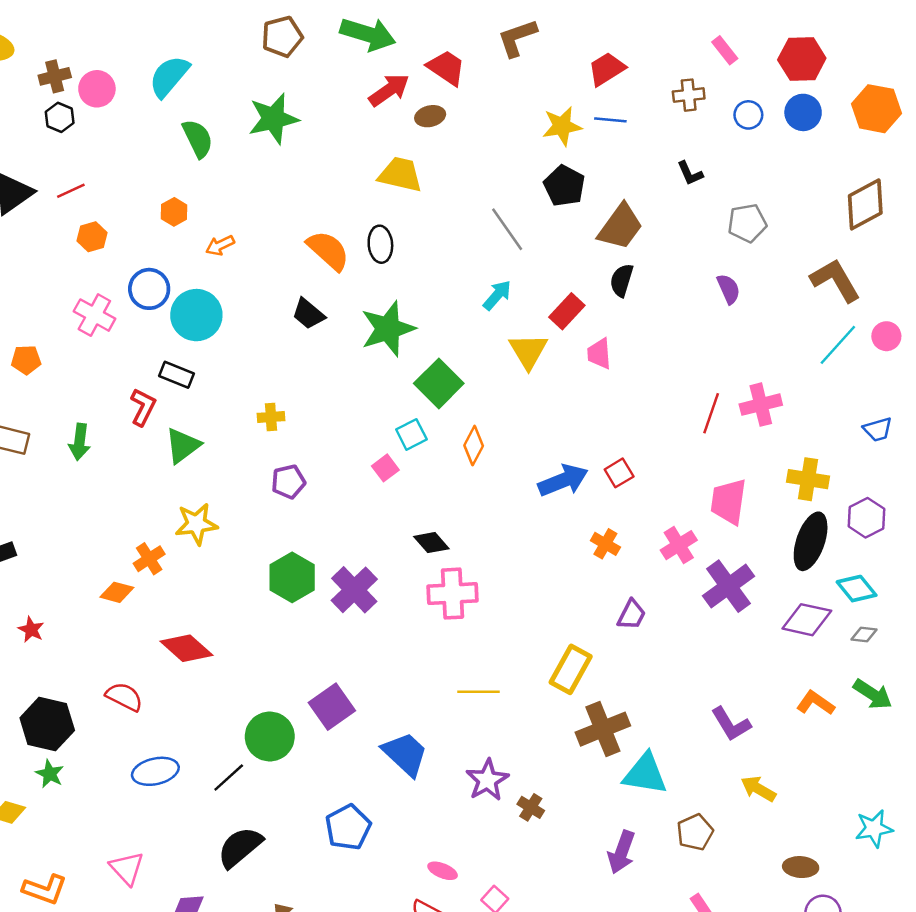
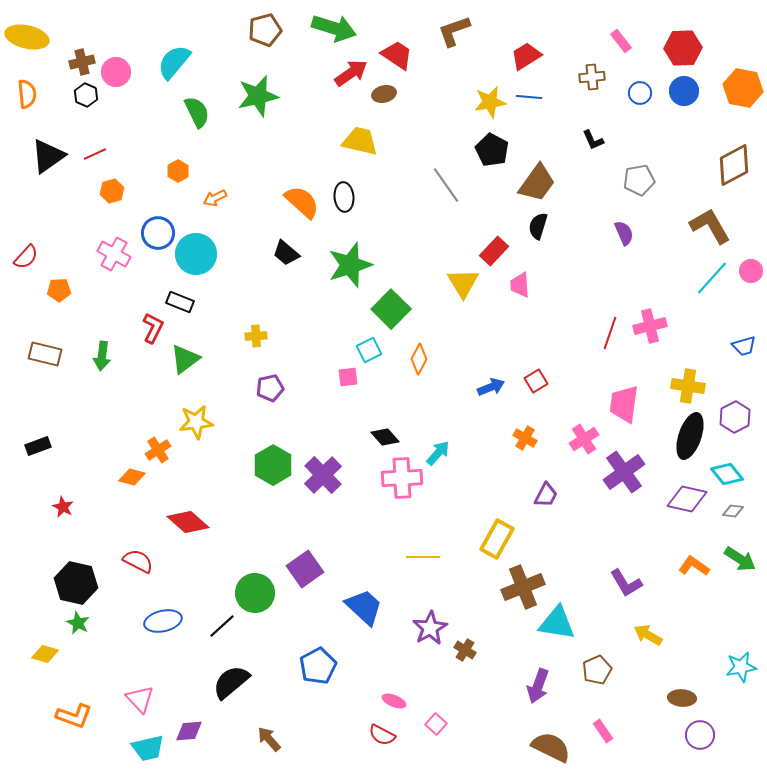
cyan arrow: (497, 295) -> (438, 453), moved
pink square: (385, 468) -> (348, 377), turned 30
blue arrow: (563, 480) -> (491, 387), size x0.7

